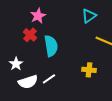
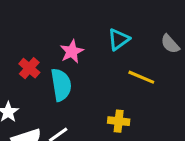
pink star: (38, 16) -> (72, 51), moved

